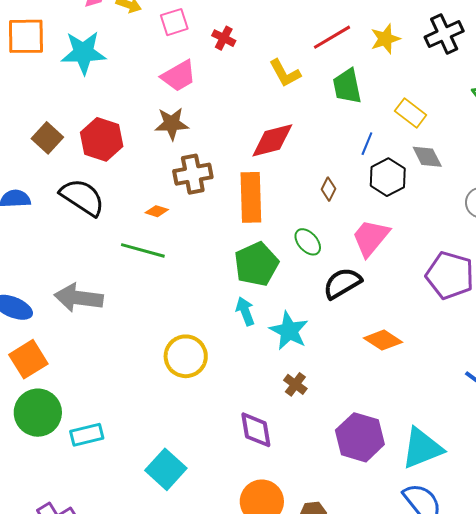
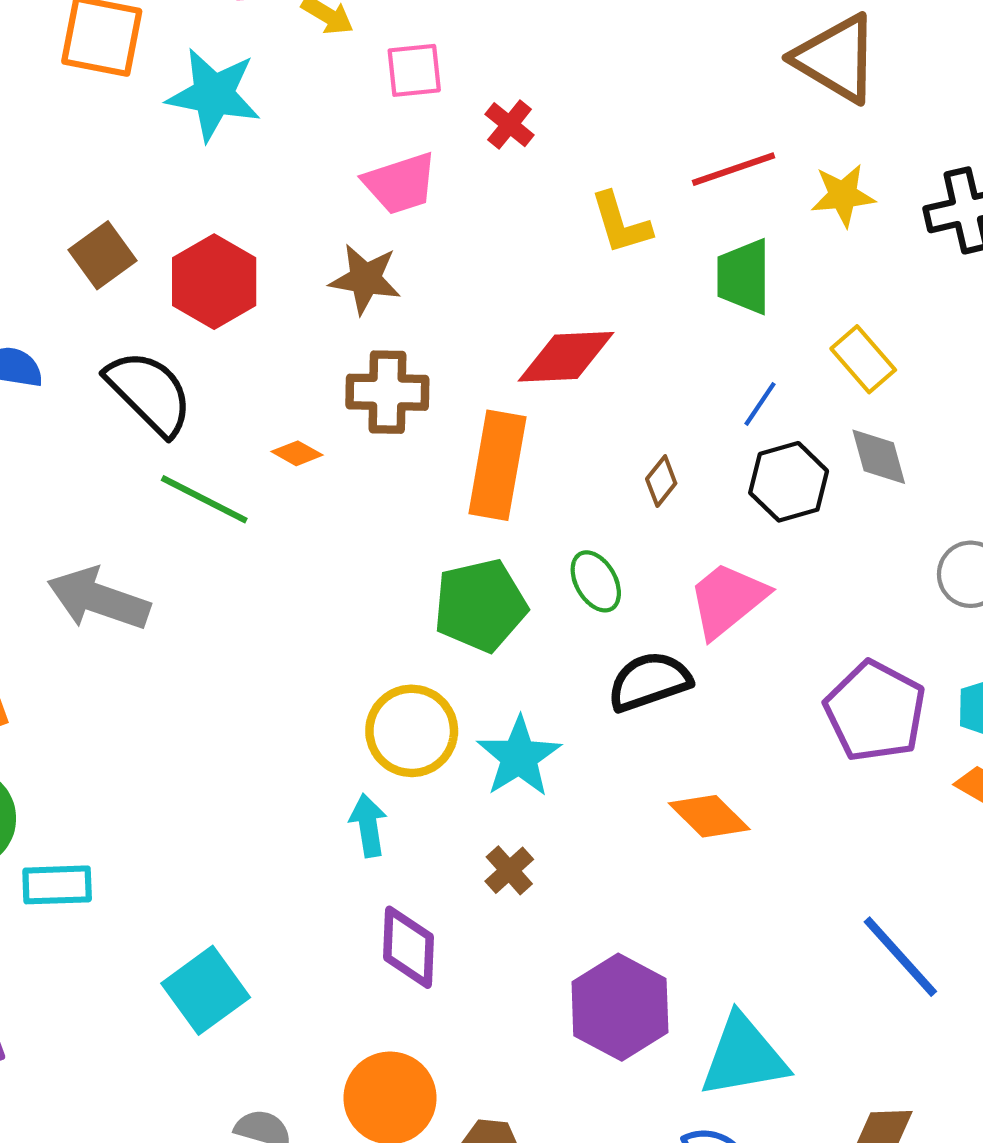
green line: (143, 250) -> (204, 499), moved
cyan arrow: (245, 311) -> (368, 825), moved
yellow circle: (186, 356) -> (412, 731), moved

